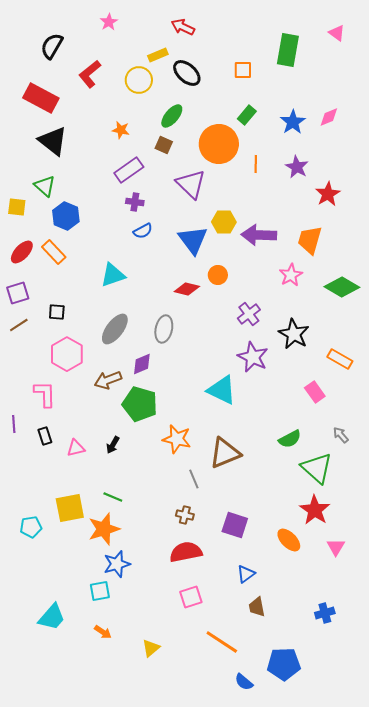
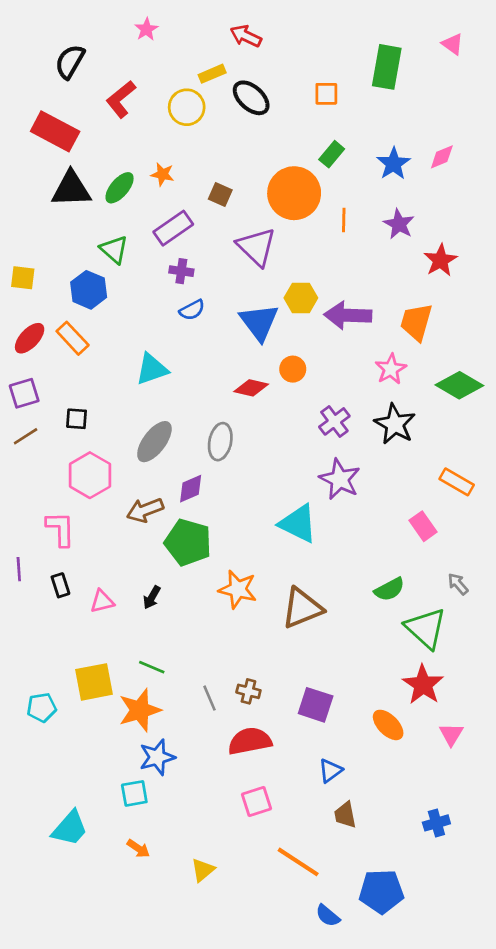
green ellipse: (172, 116) -> (120, 188), moved
black triangle: (53, 141) -> (71, 189), turned -40
green triangle: (45, 186) -> (114, 250), moved
black star: (294, 334) -> (395, 424), moved
gray line: (194, 479) -> (209, 698), moved

